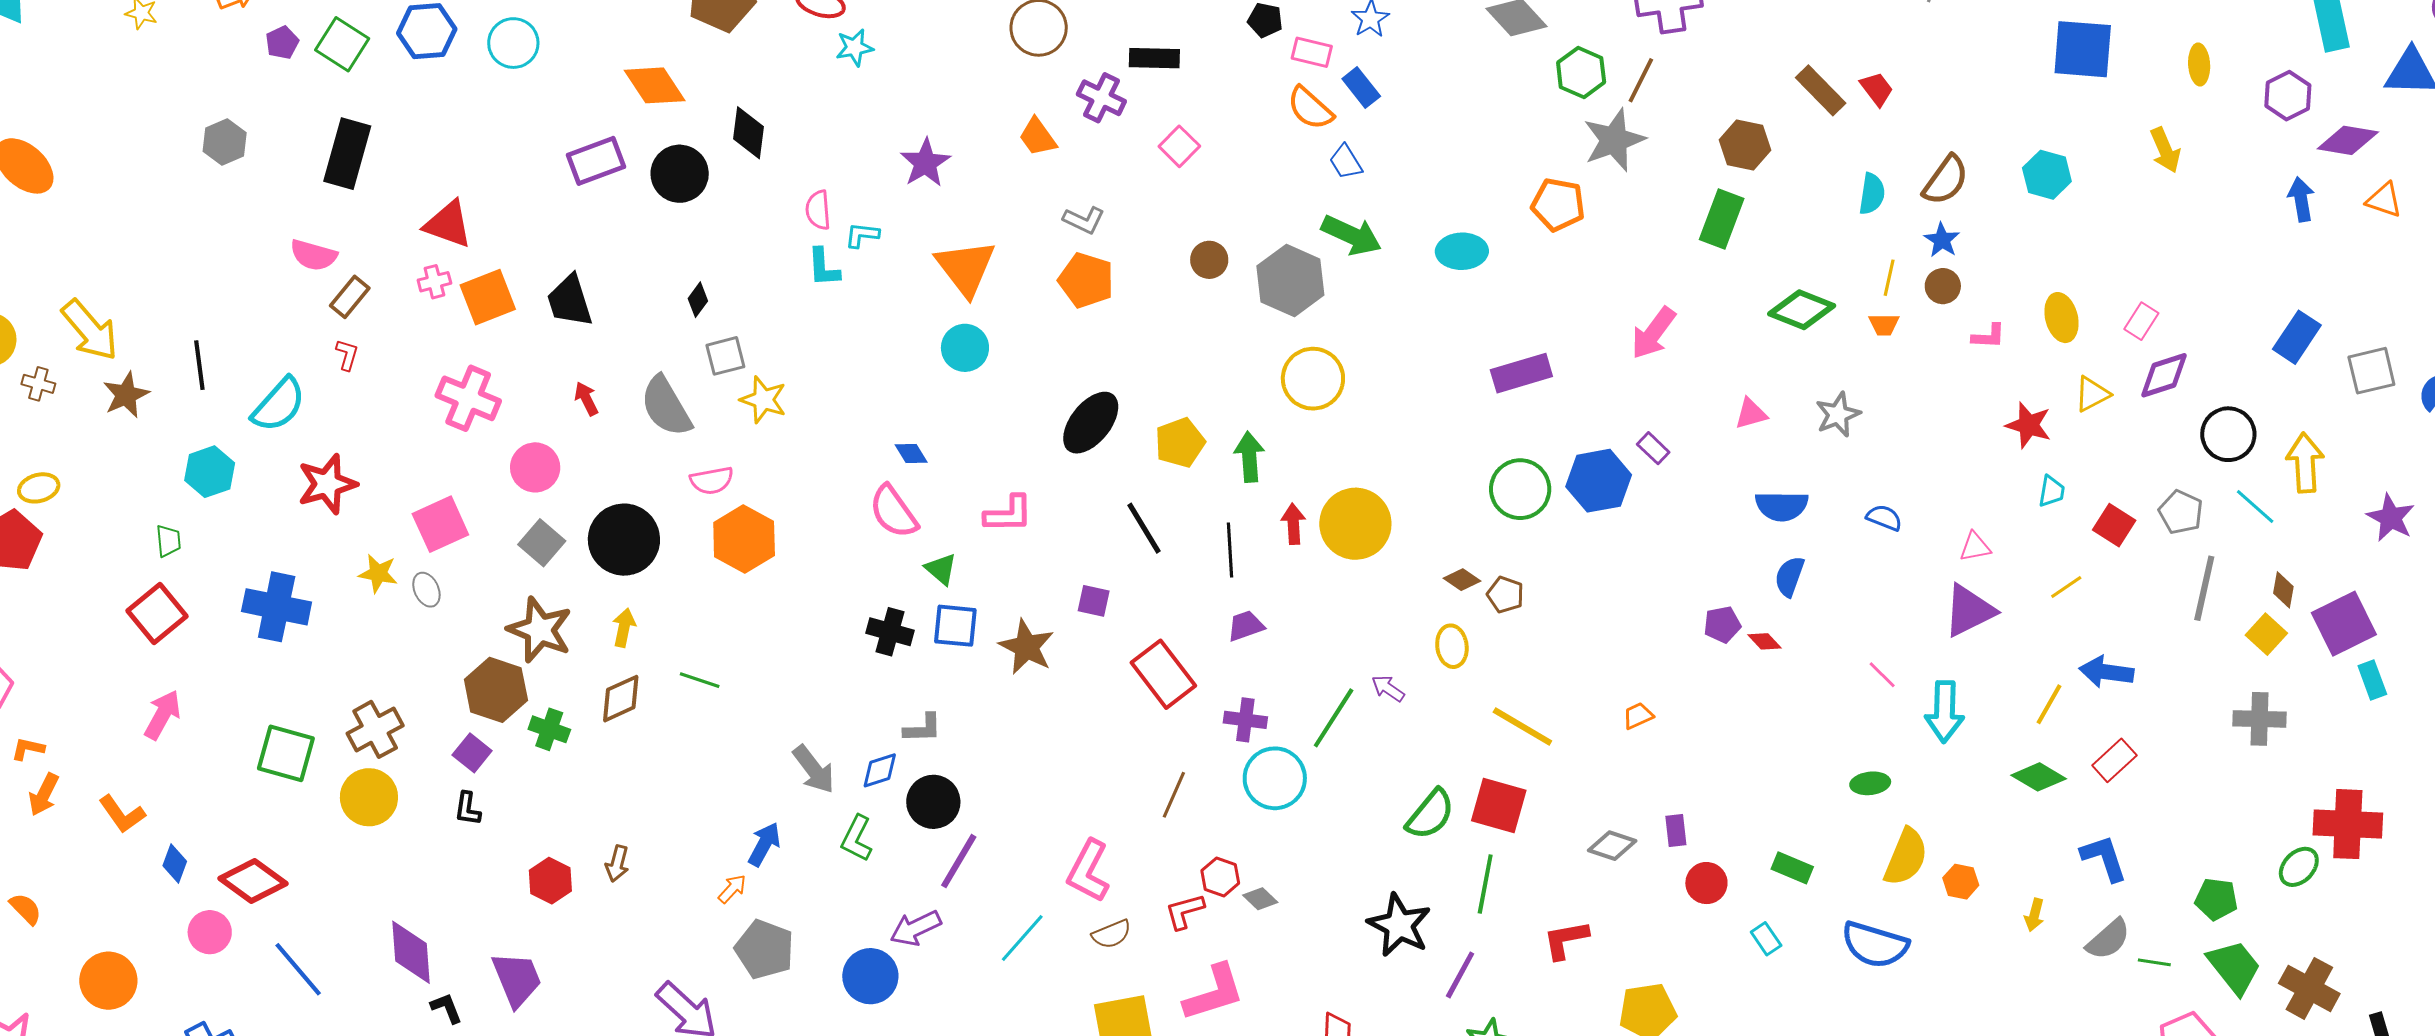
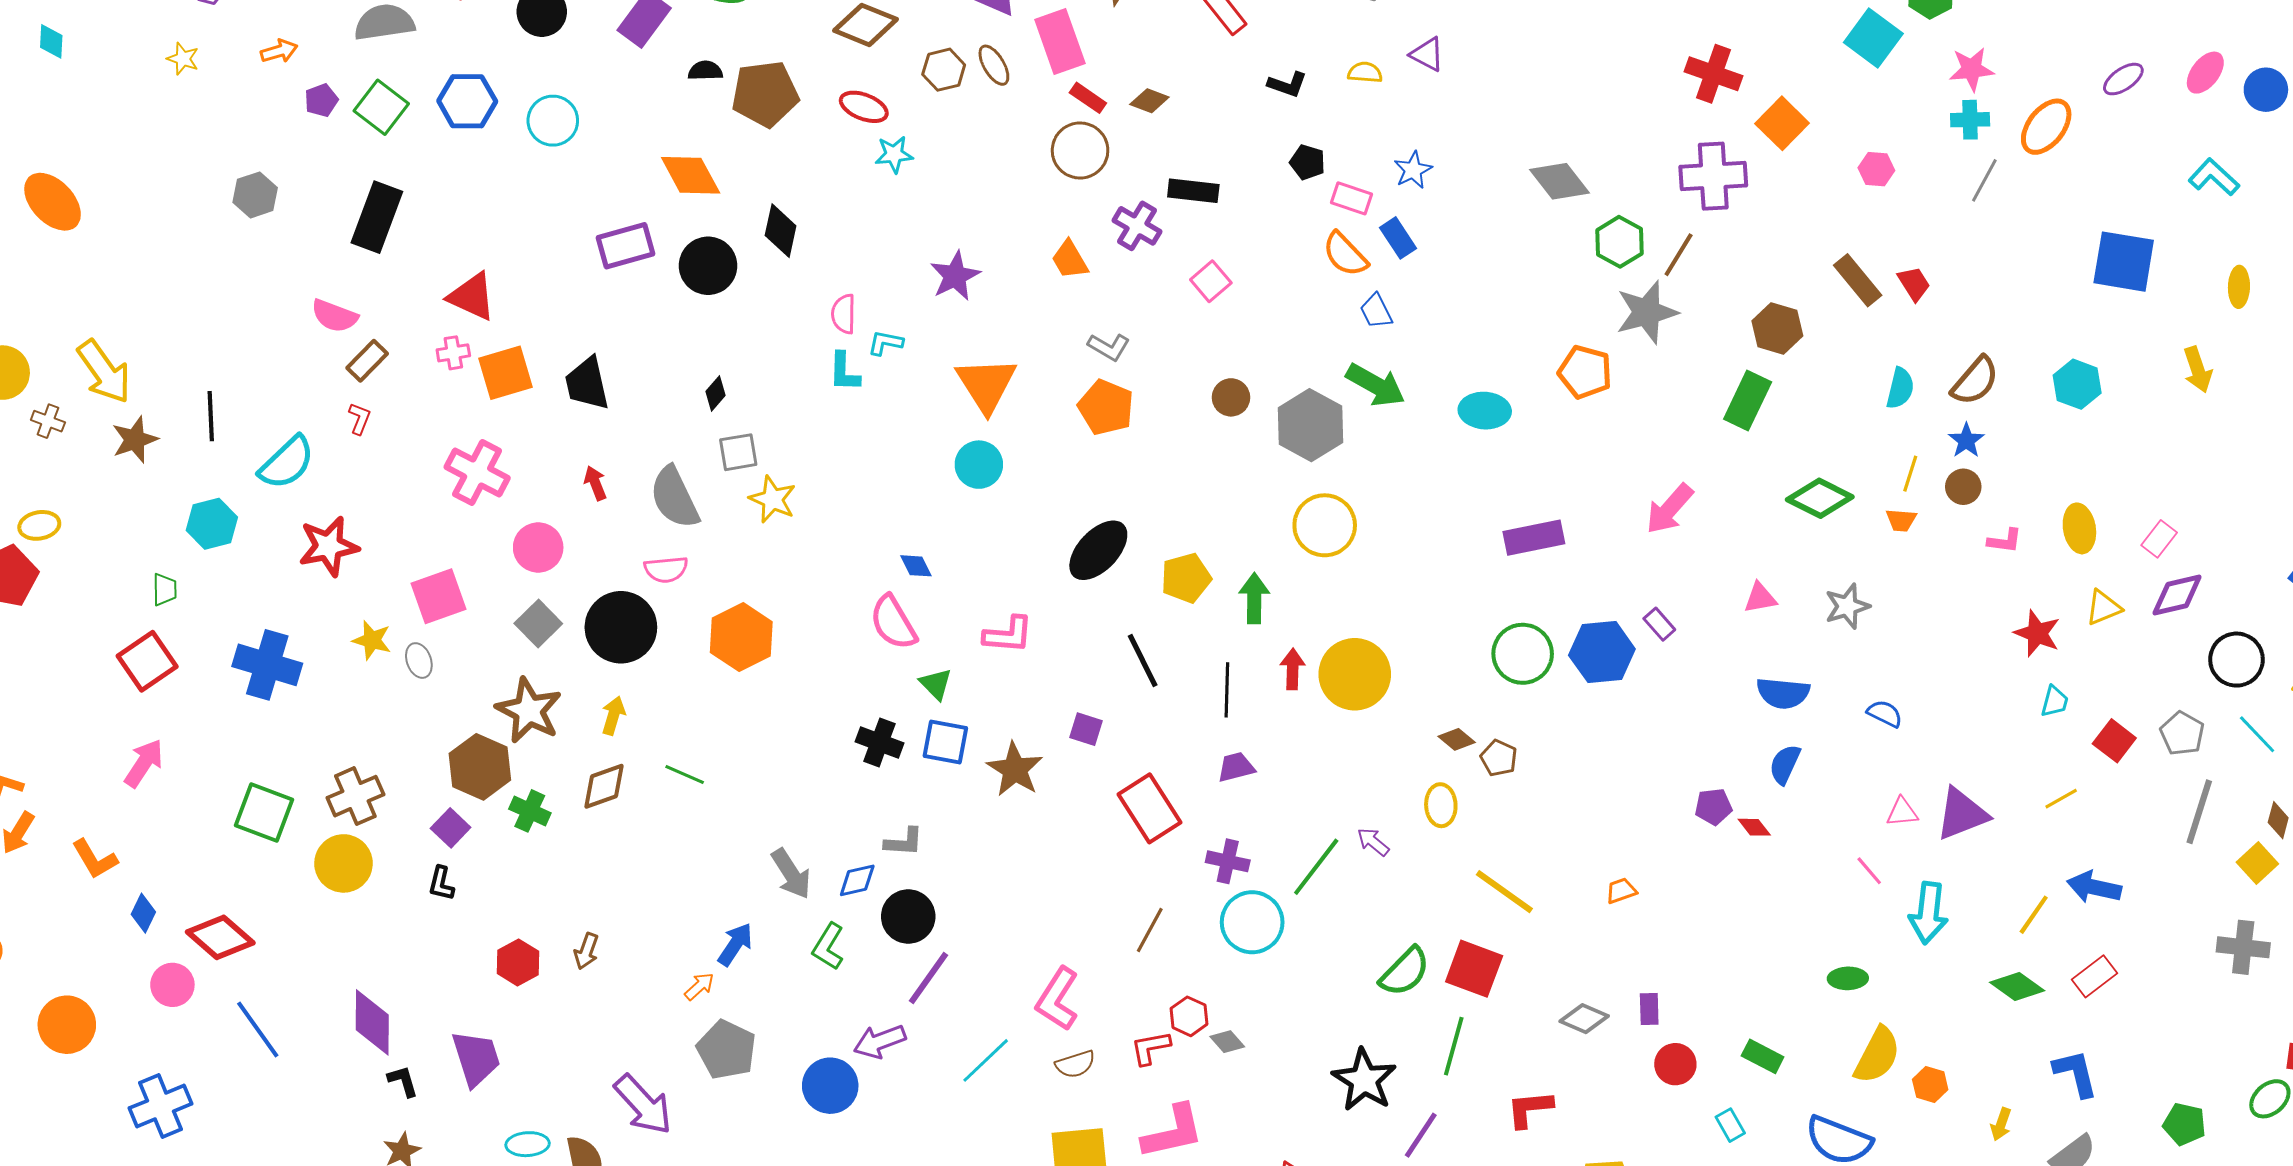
pink semicircle: (712, 480) -> (666, 569), moved
pink triangle: (1975, 547) -> (1902, 812), moved

